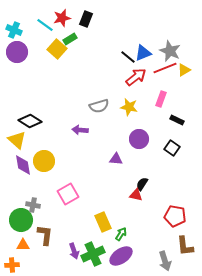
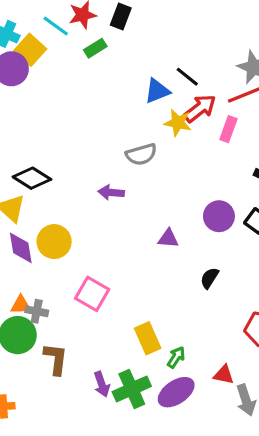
yellow square: (57, 49) -> (30, 50), moved
blue triangle: (143, 53) -> (157, 91), moved
pink rectangle: (161, 99) -> (228, 129), moved
yellow star: (129, 107) -> (178, 123), moved
purple circle: (139, 139) -> (219, 216), moved
pink square: (68, 194) -> (92, 294), turned -30
red triangle: (136, 195) -> (224, 375), moved
orange triangle: (23, 245) -> (21, 305), moved

